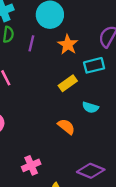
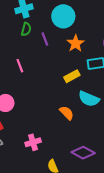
purple line: (31, 43) -> (45, 39), turned -40
cyan semicircle: (90, 107) -> (89, 99), size x1.5

